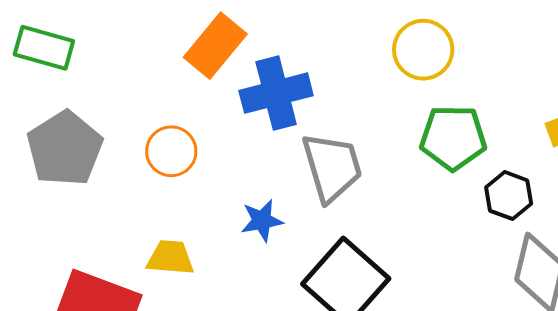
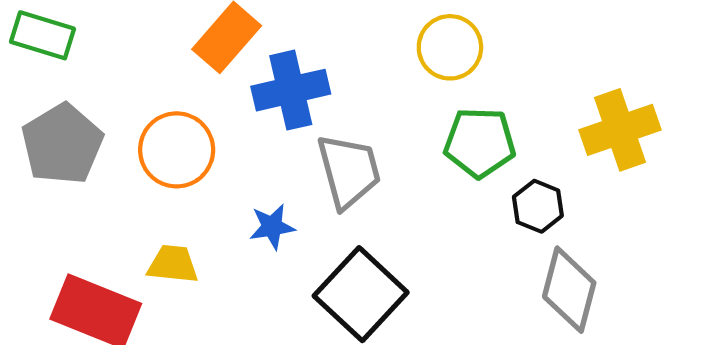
orange circle: (171, 151) -> (177, 150), size x1.4

